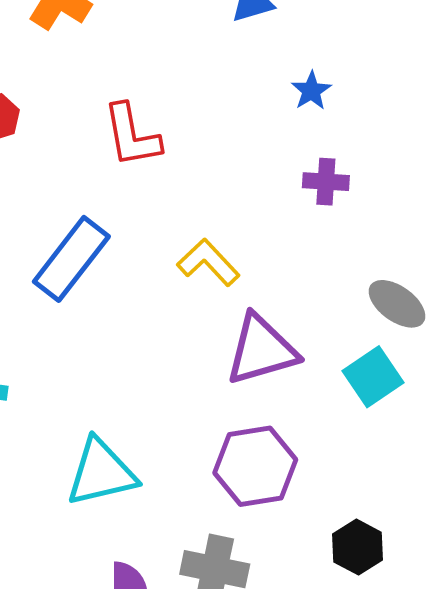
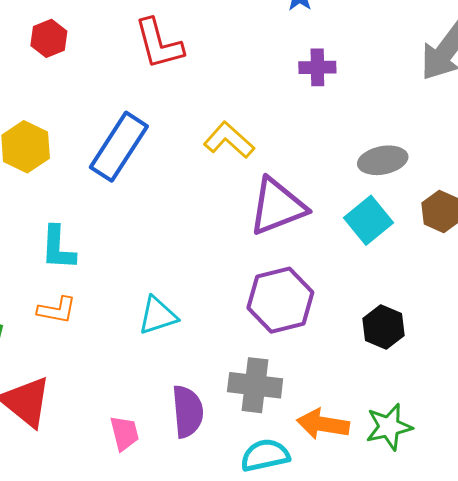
gray ellipse: (397, 304) -> (383, 160), turned -42
cyan triangle: (101, 473) -> (158, 316), size x0.7
black hexagon: (357, 547) -> (383, 327), moved

